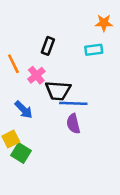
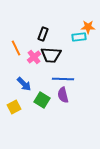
orange star: (104, 23) -> (88, 27), moved
black trapezoid: (58, 91) -> (51, 55), moved
green square: (21, 153) -> (42, 100), moved

